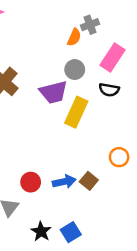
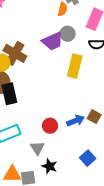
purple trapezoid: (53, 92) -> (53, 41), moved
black star: (41, 231) -> (49, 166), moved

